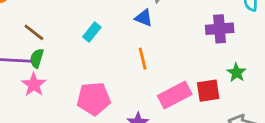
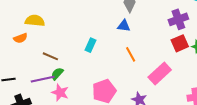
green semicircle: (37, 58) -> (57, 74), turned 40
red square: (208, 91) -> (180, 43), moved

